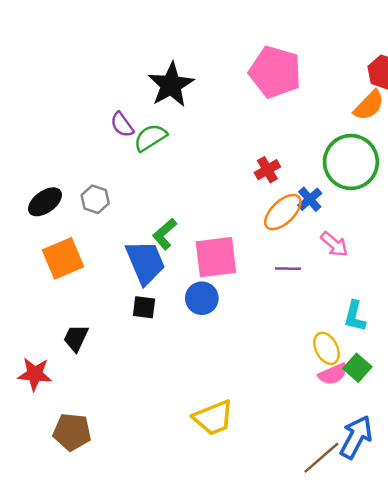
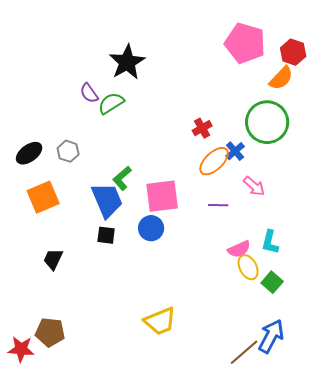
pink pentagon: (275, 72) -> (245, 43), moved
red star: (35, 374) -> (21, 349), moved
pink semicircle: (333, 374) -> (239, 249), moved

